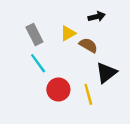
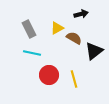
cyan line: (38, 63) -> (32, 53), turned -42
black triangle: (106, 73) -> (94, 51), moved

